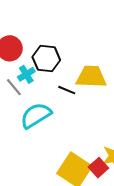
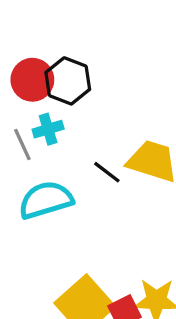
black hexagon: (46, 59) -> (68, 81), moved

